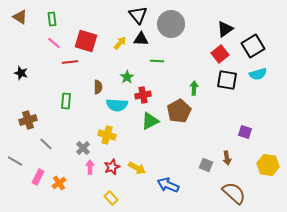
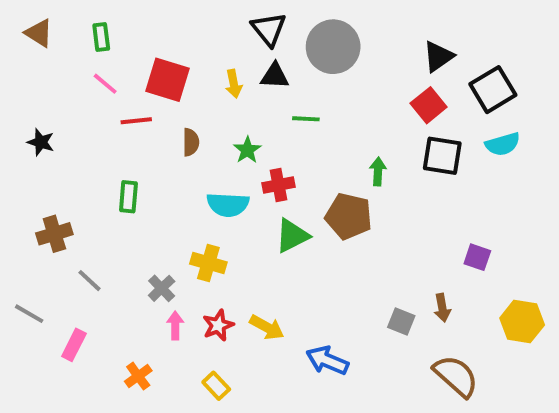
yellow arrow: (120, 43) -> (234, 84), turned 128
brown semicircle: (98, 87) -> (191, 142), moved
brown pentagon: (179, 111) -> (349, 216), turned -30
orange cross: (59, 183) -> (138, 376), moved

